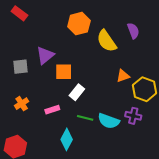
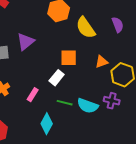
purple semicircle: (133, 31) -> (118, 25), moved
orange square: (64, 72) -> (69, 58), moved
pink rectangle: (52, 110) -> (33, 95), turned -40

